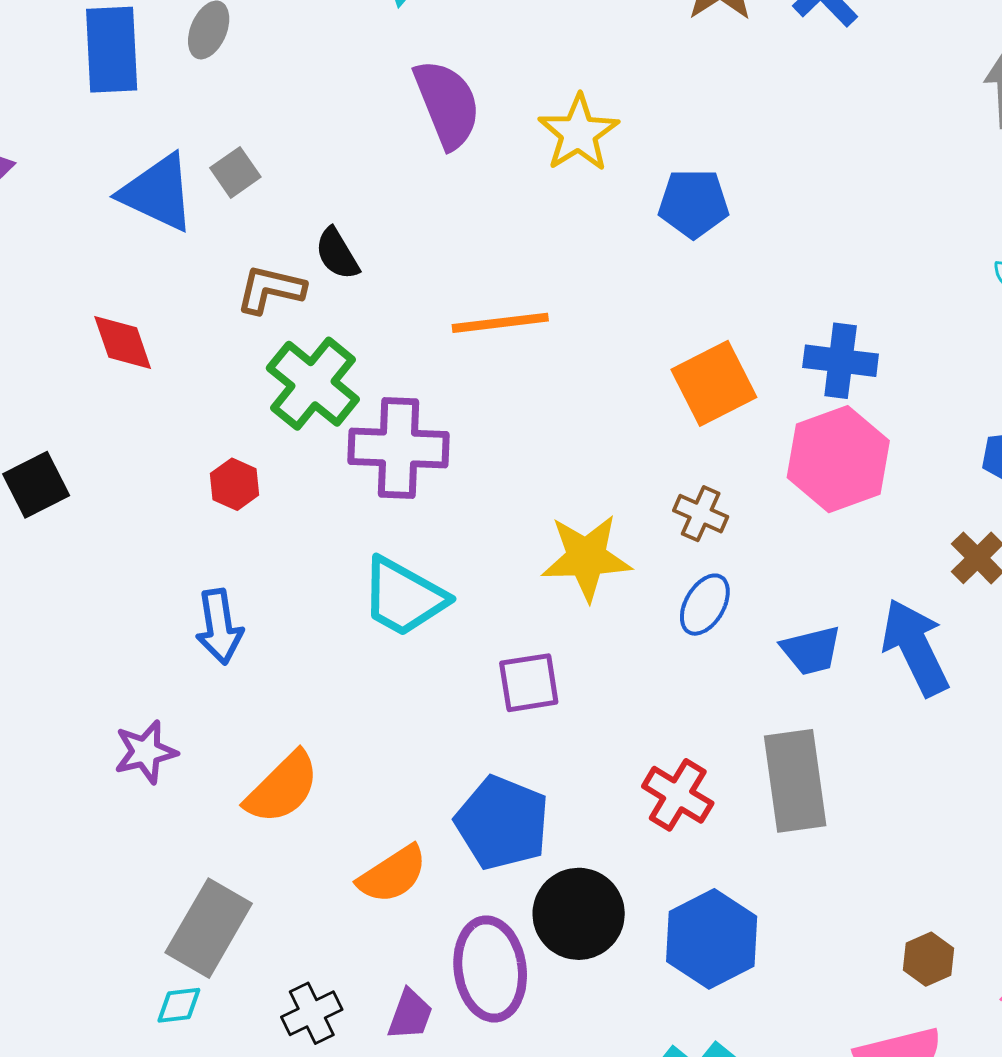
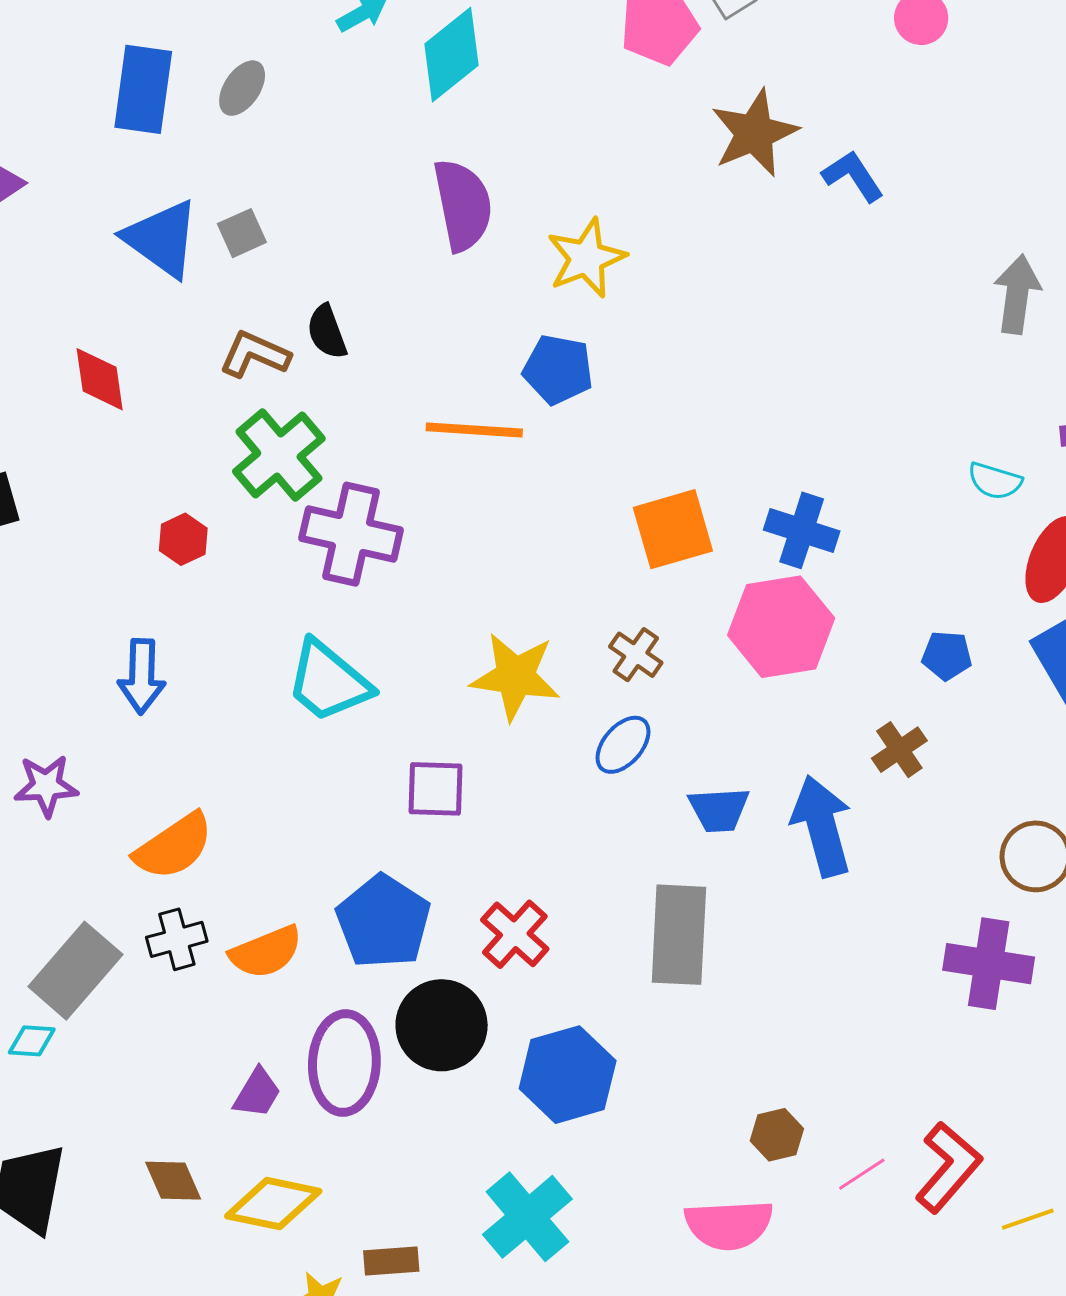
blue pentagon: (694, 203) -> (558, 369), moved
red cross: (678, 795) -> (515, 934), moved
black cross: (312, 1013) -> (177, 939), moved

